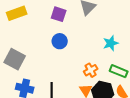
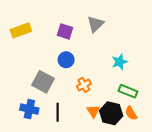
gray square: (15, 59) -> (43, 82), moved
orange cross: (91, 70) -> (84, 85), moved

